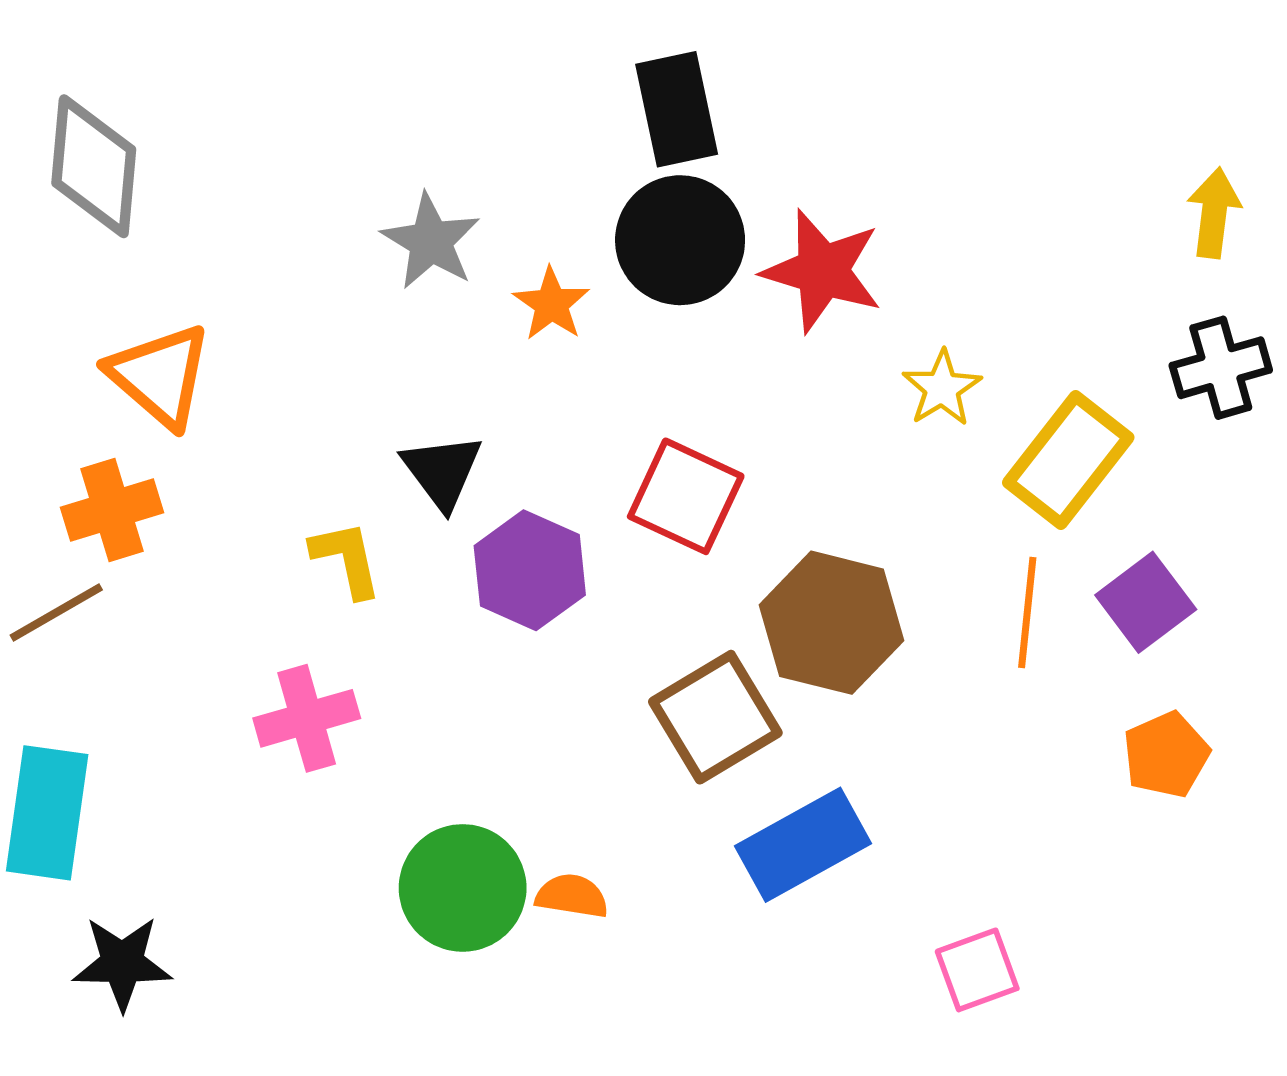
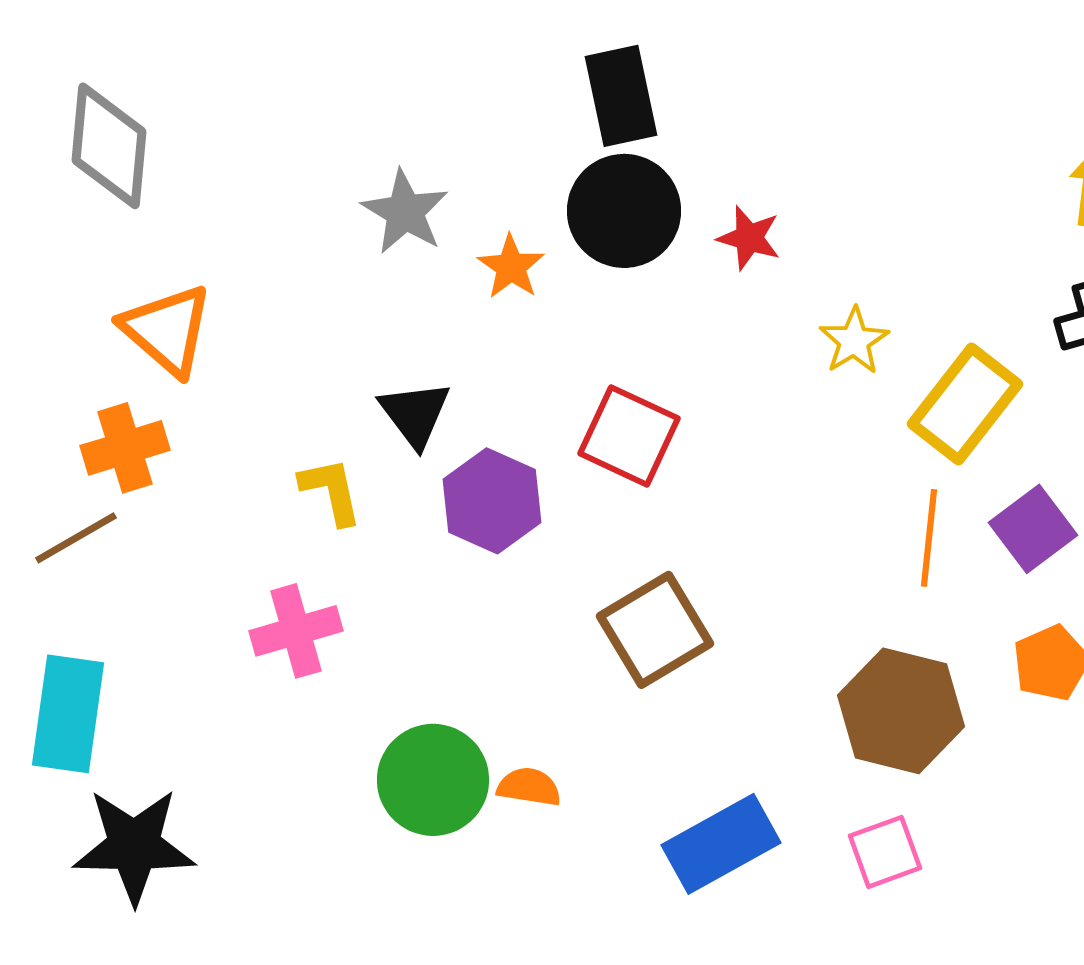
red star: (822, 271) -> (749, 238), size x0.6
brown hexagon: (831, 623) -> (901, 711), moved
blue rectangle: (803, 845) -> (721, 844), moved
black star: (122, 963) -> (134, 846), size x1.4

